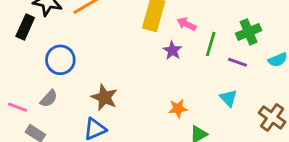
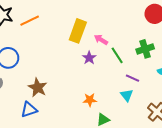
green line: (211, 44) -> (117, 55), turned -54
purple line: (238, 62) -> (132, 78), moved

